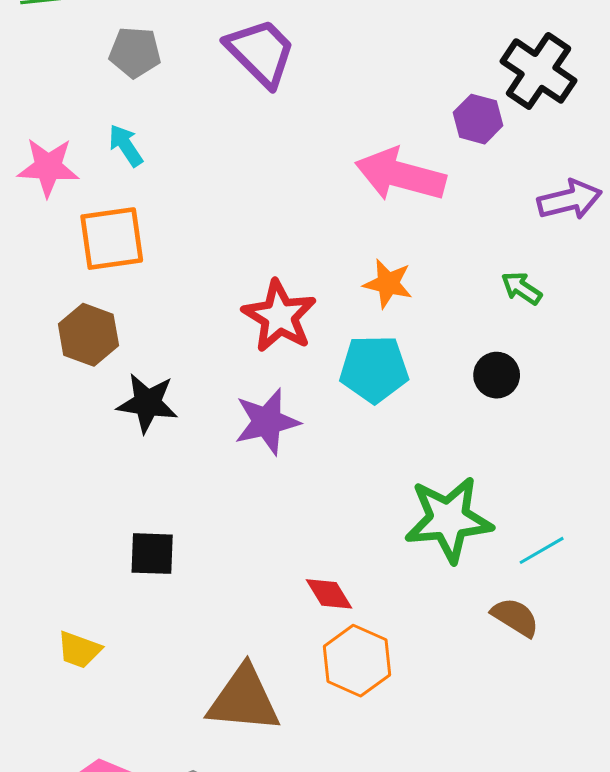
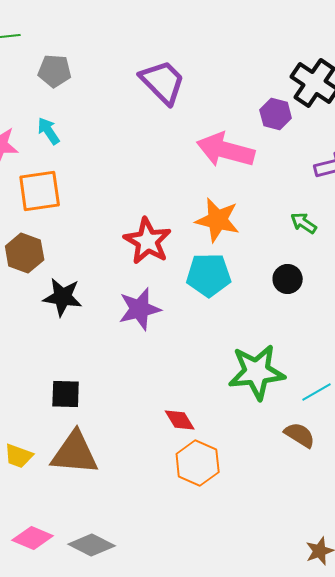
purple trapezoid: (261, 52) -> (163, 82), moved
orange star: (388, 284) -> (218, 220), size x1.4
brown triangle: (244, 699) -> (75, 453), moved

